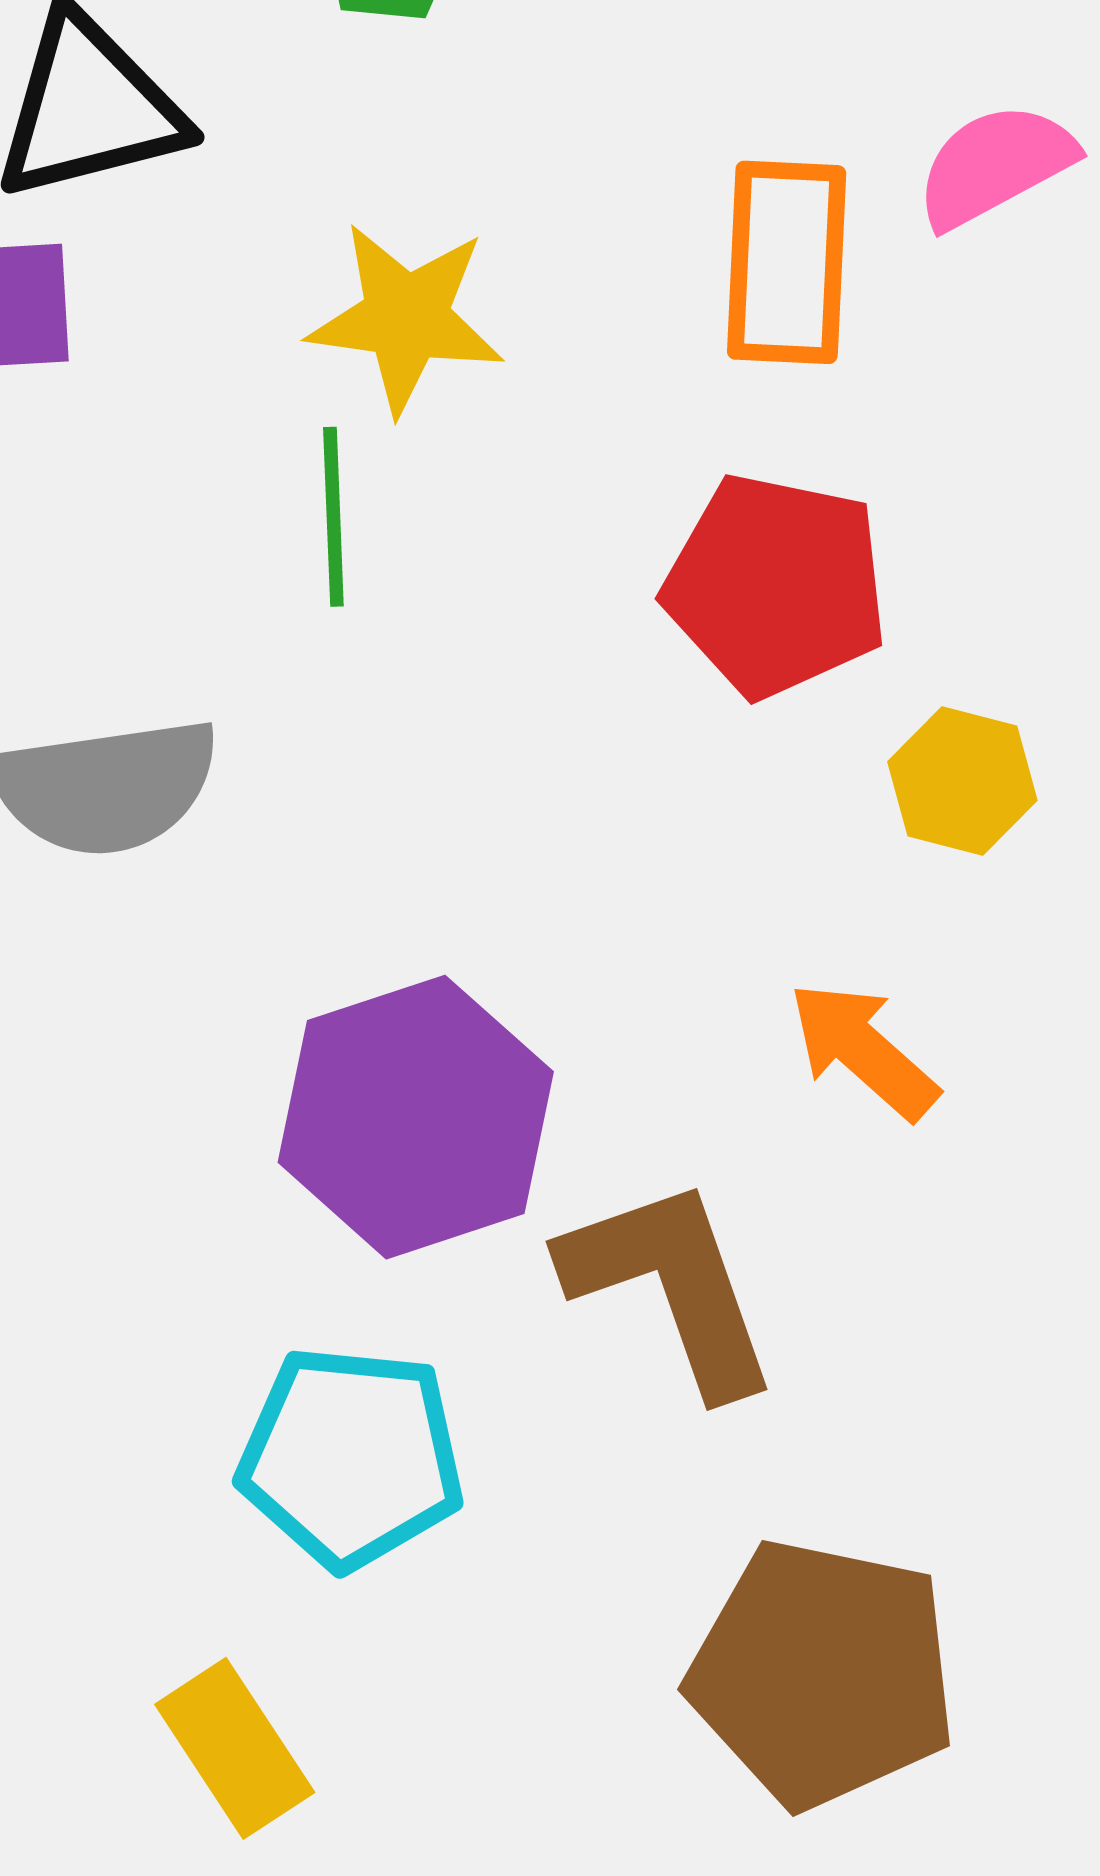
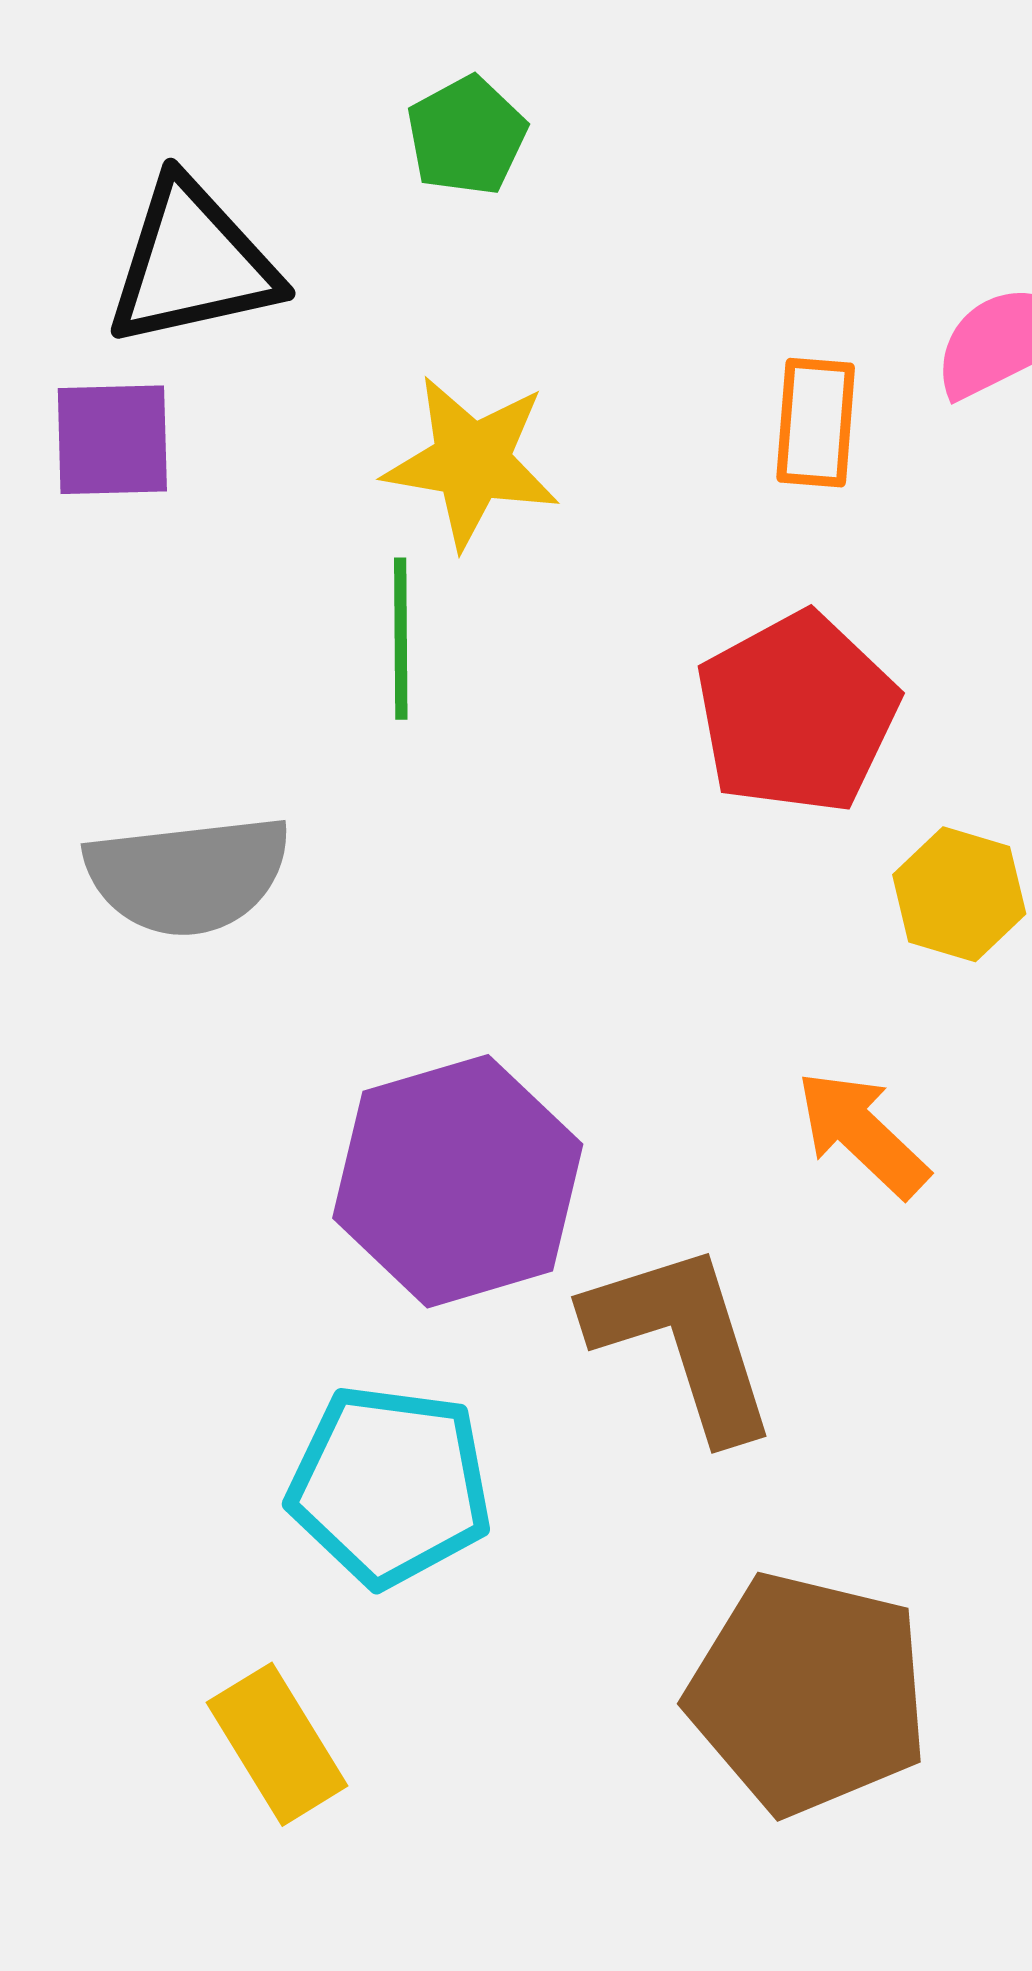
orange rectangle: (787, 262) -> (816, 423), size x0.7
red pentagon: (776, 585) -> (797, 713), turned 30

